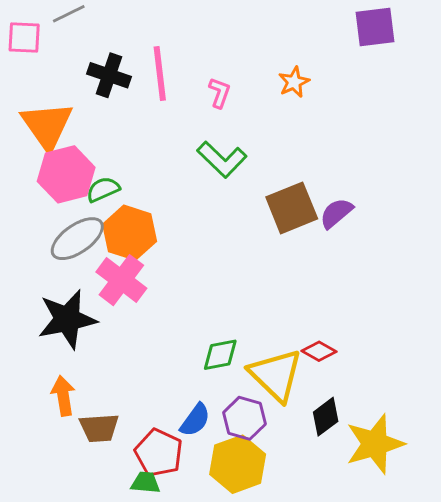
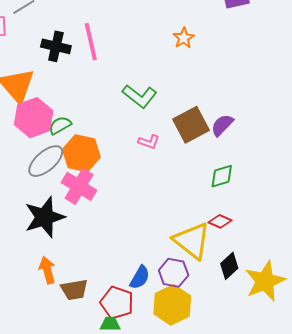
pink L-shape: (220, 93) -> (149, 142), moved, turned 95
green diamond: (220, 355) -> (222, 176), moved

